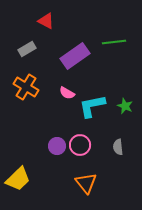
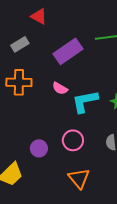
orange cross: (26, 87) -> (19, 82), turned -30
purple circle: (57, 146) -> (39, 148), moved

